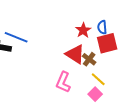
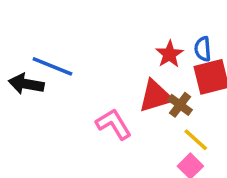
red triangle: (75, 54) -> (156, 96), turned -50
pink L-shape: (63, 82) -> (114, 124), moved, turned 125

